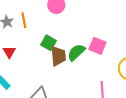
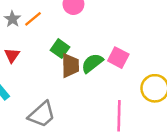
orange line: (24, 20) -> (33, 19), turned 56

